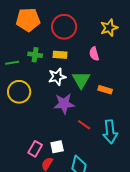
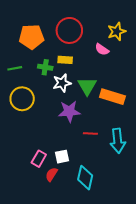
orange pentagon: (28, 20) -> (32, 37), moved
pink semicircle: (94, 54) -> (102, 49), moved, turned -40
green cross: (35, 55) -> (45, 67), moved
orange rectangle: (105, 90) -> (112, 97), size x1.6
red line: (84, 125) -> (90, 133), turned -32

